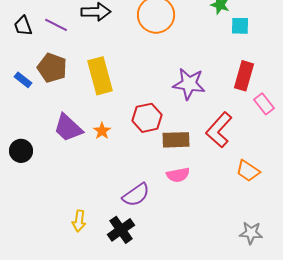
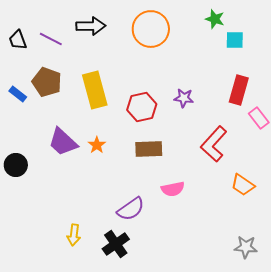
purple star: (189, 84) -> (184, 98), size x0.6
red hexagon: (147, 118) -> (142, 107), moved
brown rectangle: (176, 140) -> (149, 149), moved

